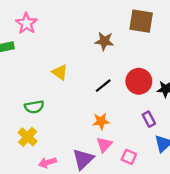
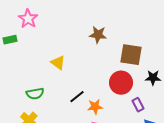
brown square: (141, 21) -> (131, 55), moved
red circle: (139, 81) -> (121, 83), moved
black line: (103, 86) -> (77, 97), moved

